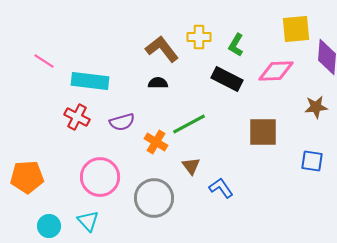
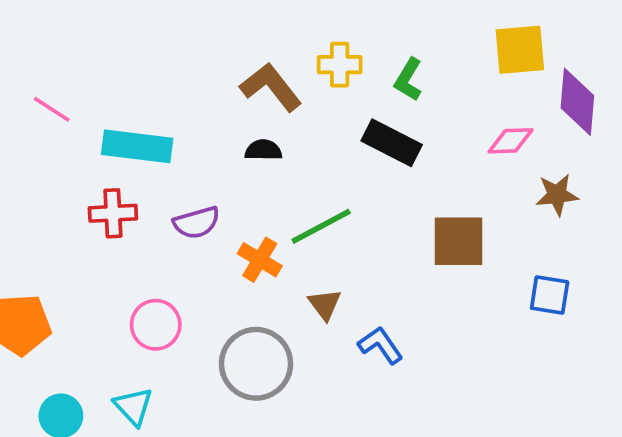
pink diamond: (276, 71) -> (511, 141), moved, size x0.7
red cross: (77, 117) -> (113, 213), turned -30
pink circle: (100, 177) -> (156, 325), size x0.7

